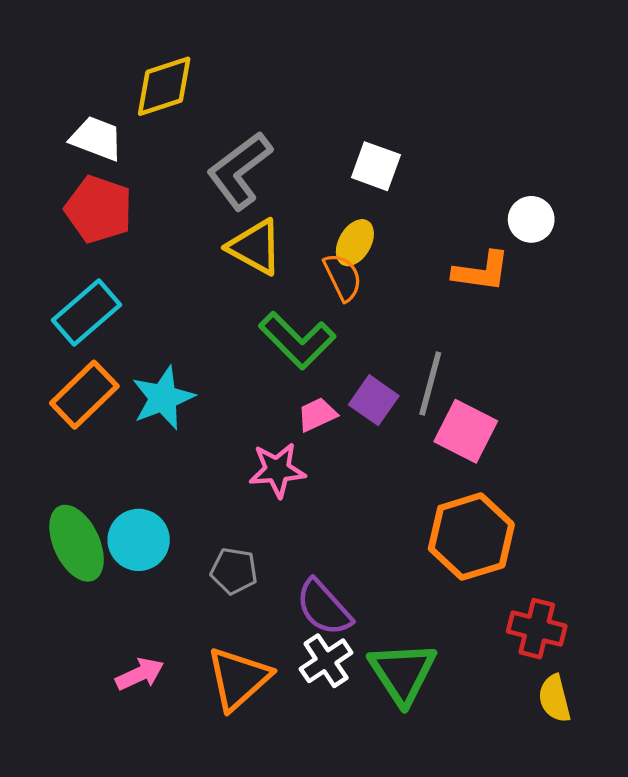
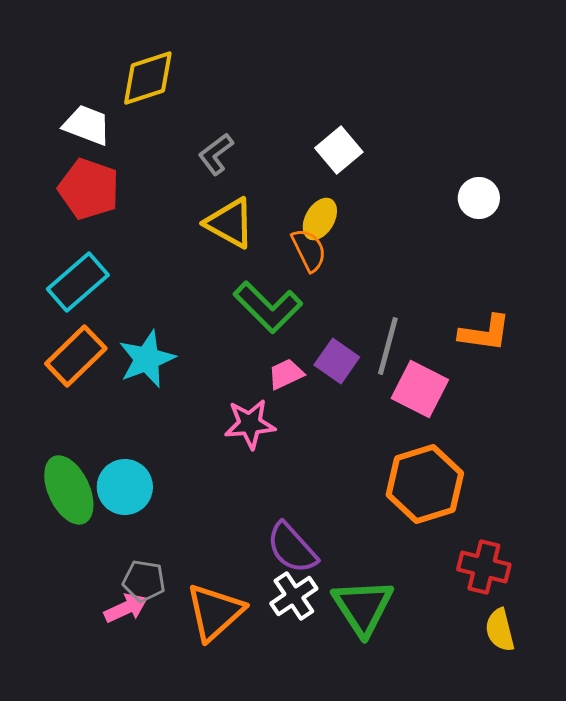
white square: (376, 166) -> (339, 150), turned 30
gray L-shape: (240, 171) -> (216, 154), size x0.6
orange L-shape: (481, 272) -> (485, 333), moved
gray pentagon: (234, 571) -> (144, 581), moved

